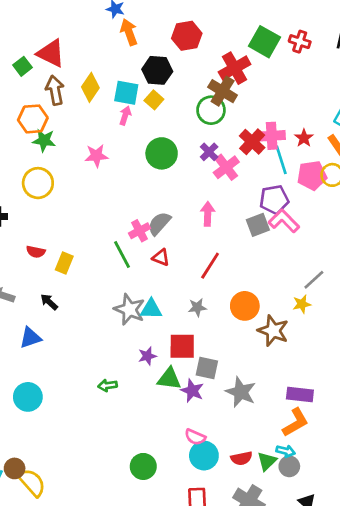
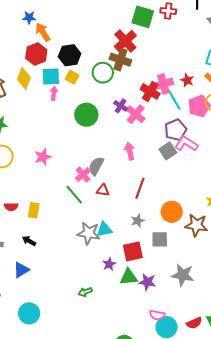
red hexagon: (187, 36) -> (36, 54), moved
green circle: (211, 110) -> (103, 73), moved
pink star: (96, 156) -> (43, 157), moved
gray square: (207, 368) -> (160, 239), moved

